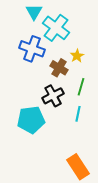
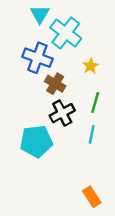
brown cross: (59, 68) -> (55, 84), moved
orange rectangle: (78, 167) -> (92, 197), size x0.7

